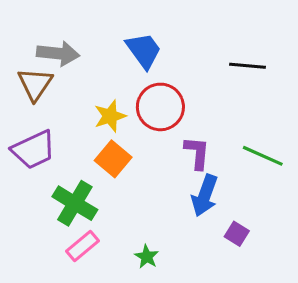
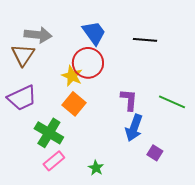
black line: (247, 66) -> (145, 40), moved
red circle: (160, 107) -> (88, 63), moved
yellow star: (110, 116) -> (72, 76), turned -30

